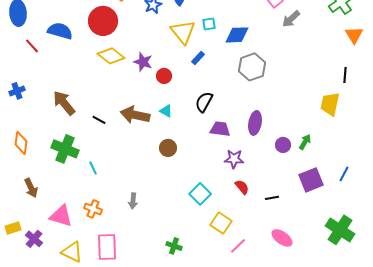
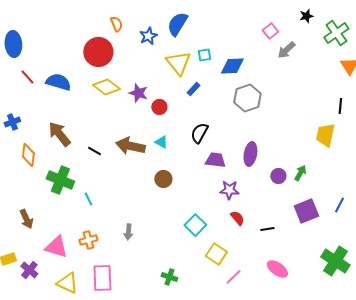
blue semicircle: (60, 31) -> (58, 82), moved
orange diamond: (21, 143) -> (28, 155), moved
orange cross: (93, 209) -> (88, 240), turned -36

